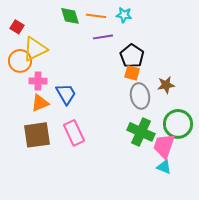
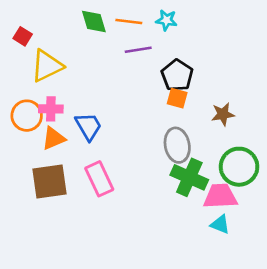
orange circle: (20, 61) -> (27, 116), moved
gray ellipse: (140, 96) -> (177, 145), moved
pink trapezoid: (164, 146) -> (220, 196), turned 68

